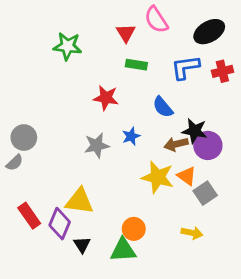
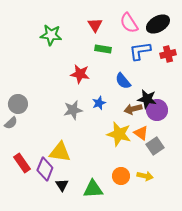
pink semicircle: (156, 20) -> (129, 23), moved
orange circle: (134, 229) -> (121, 176), moved

